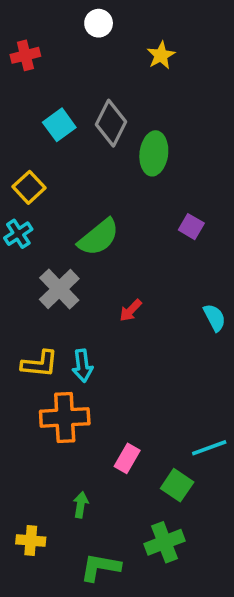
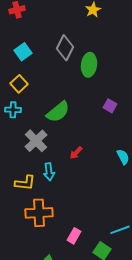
cyan square: (59, 125) -> (23, 52), moved
cyan cross: (18, 234) -> (13, 110), turned 35
cyan arrow: (82, 366) -> (49, 172), moved

